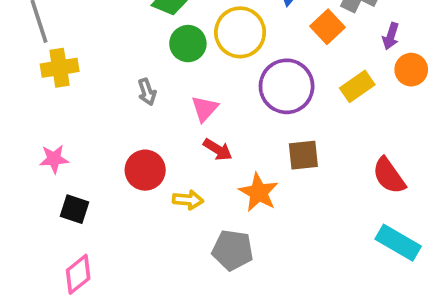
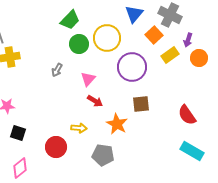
yellow rectangle: (357, 86) -> (170, 55), moved
gray arrow: (147, 92) -> (57, 70), turned 48
red circle: (145, 170) -> (56, 147), moved

